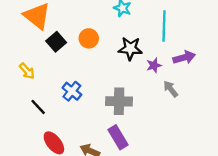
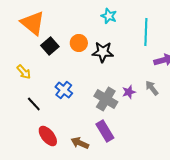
black star: (130, 49) -> (103, 52), moved
purple star: (154, 65) -> (129, 92), moved
gray cross: (119, 101) -> (106, 99), turned 30

